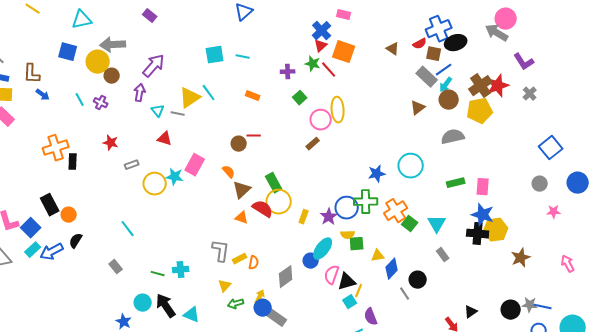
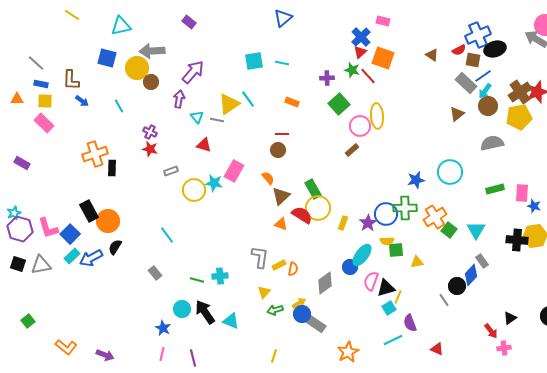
green square: (300, 98) -> (339, 104), size x1.5
purple cross: (101, 103) -> (150, 132), moved
red line: (254, 136) -> (282, 134), moved
orange circle: (69, 215) -> (108, 221), size x1.5
blue star: (483, 215) -> (534, 206), moved, size x0.6
blue diamond: (392, 269) -> (471, 275), moved
yellow arrow: (260, 297) -> (299, 303), turned 32

